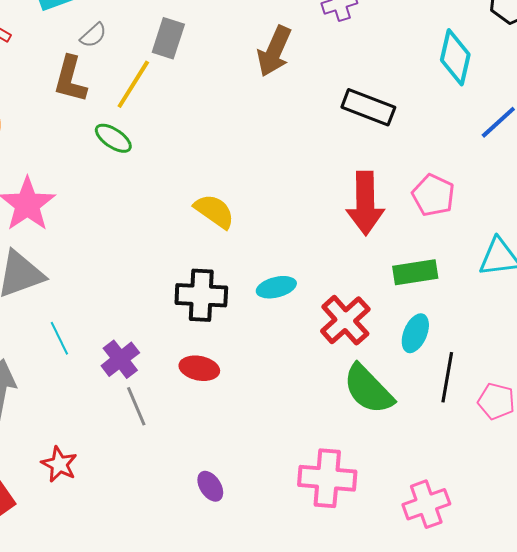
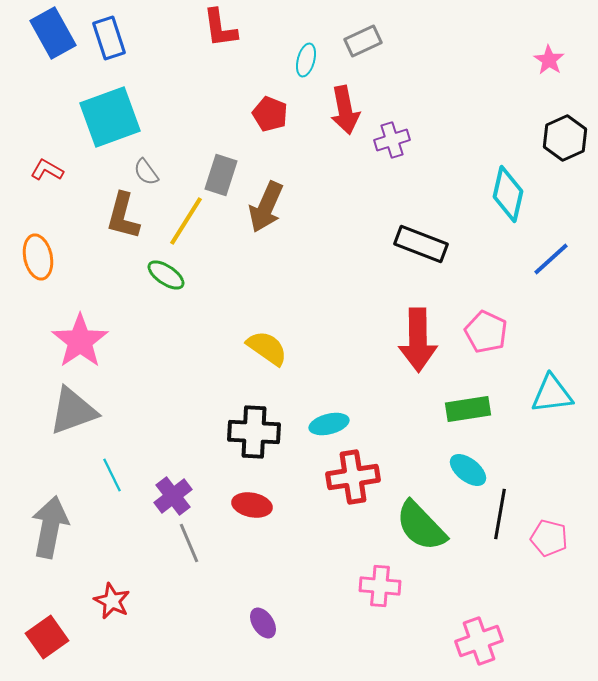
gray semicircle: (93, 35) -> (146, 172), turned 96
brown arrow: (274, 51) -> (266, 207), moved
red cross: (345, 320) -> (353, 477), moved, turned 33
cyan ellipse: (415, 333) -> (468, 470), turned -75
pink cross: (327, 478) -> (380, 586), moved, size x0.7

